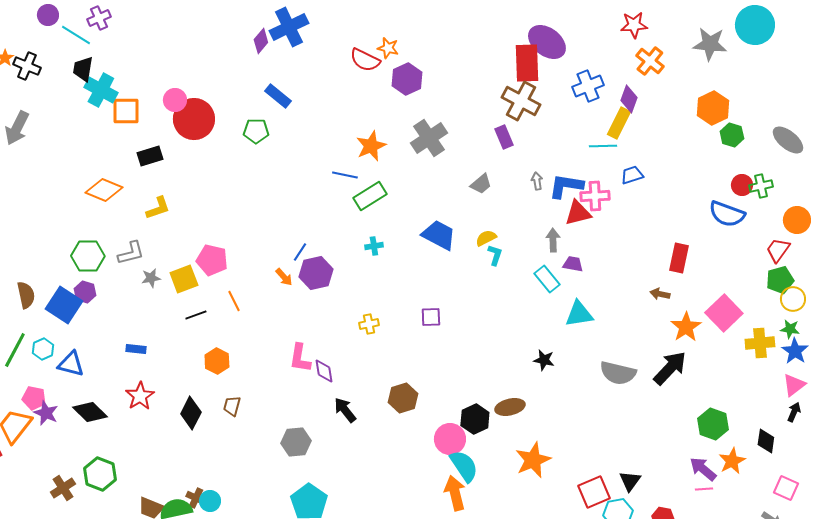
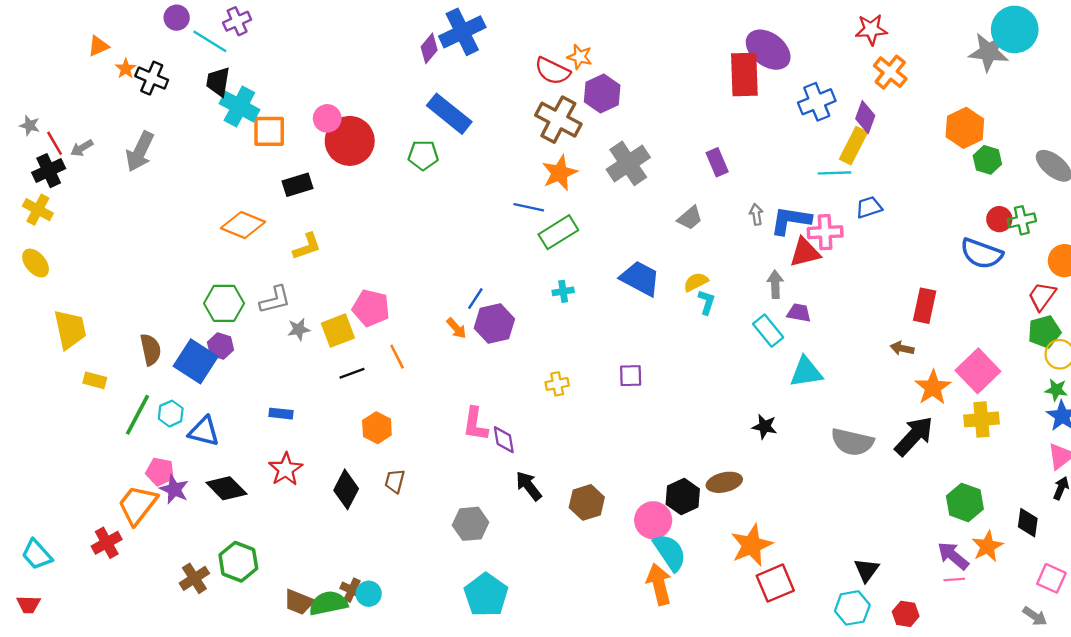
gray star: (710, 44) -> (989, 52), moved
blue rectangle: (278, 96) -> (449, 114), size x1.4
brown cross: (521, 101) -> (558, 120), moved
yellow cross: (760, 343) -> (982, 419), moved
brown hexagon: (403, 398) -> (587, 502), moved
red square: (594, 492) -> (775, 583), moved

